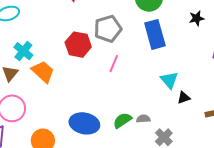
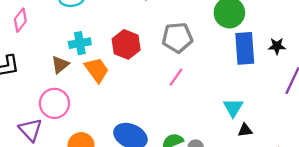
blue rectangle: (155, 34) -> (245, 48), moved
red hexagon: (78, 45) -> (126, 44), moved
cyan cross: (23, 51) -> (80, 43), turned 30

